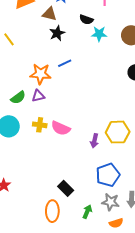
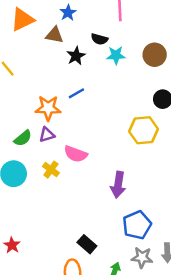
black star: (57, 33) -> (76, 56), moved
yellow cross: (40, 125) -> (51, 170), turned 32
pink semicircle: (61, 128) -> (76, 154), moved
yellow hexagon: (118, 132) -> (144, 130), moved
purple arrow: (94, 141) -> (118, 185), size x1.5

